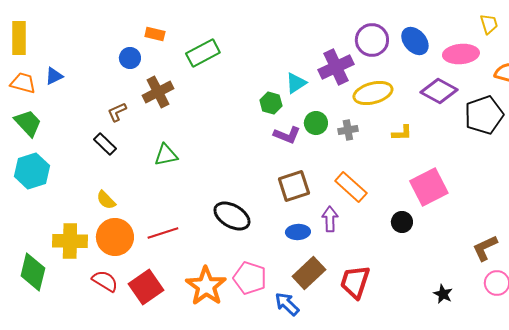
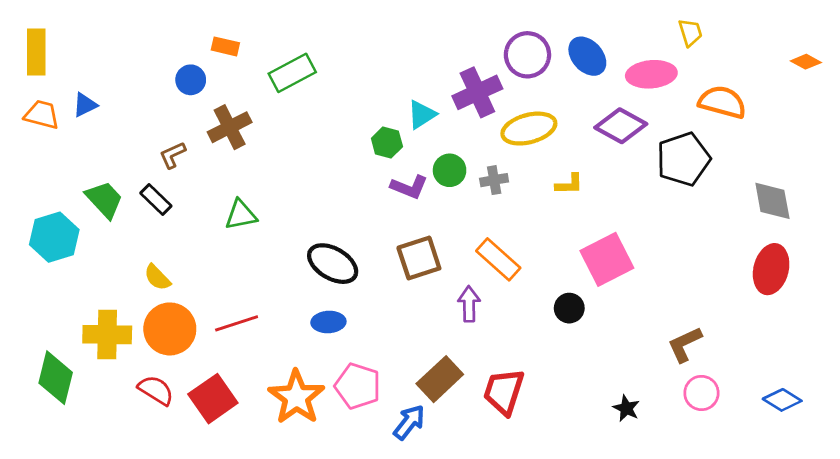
green trapezoid: (28, 123) -> (104, 200), moved
black ellipse: (232, 216) -> (333, 264), moved
blue ellipse: (298, 232) -> (328, 322), moved
blue arrow: (287, 304) -> (409, 422), turned 84

